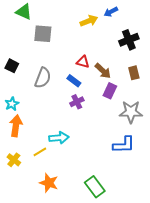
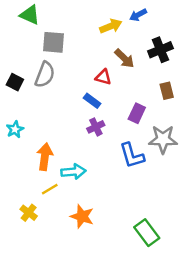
brown arrow: (103, 71) -> (124, 58), moved
gray semicircle: (43, 78) -> (45, 75), moved
orange arrow: (16, 126) -> (45, 157), moved
blue L-shape: (124, 145) -> (132, 155), moved, turned 75
yellow cross: (14, 160) -> (29, 213), moved
orange star: (49, 183) -> (82, 216), moved
green rectangle: (95, 187) -> (147, 233), moved

